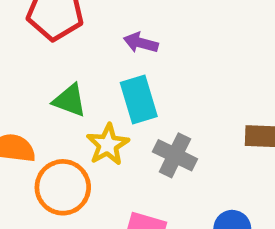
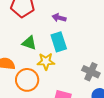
yellow star: (108, 145) -> (46, 61), turned 30
gray cross: (175, 155) -> (91, 72), moved

